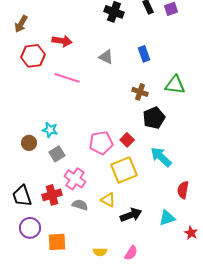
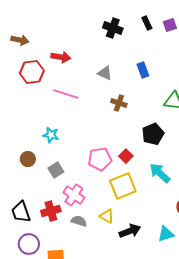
brown arrow: (21, 24) -> (20, 40), turned -108
brown cross: (140, 92) -> (119, 103), moved
cyan star: (50, 130) -> (51, 135), moved

